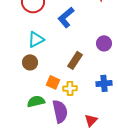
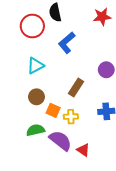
brown circle: (30, 62) -> (36, 97), moved
purple semicircle: (60, 111) -> (60, 141), turned -40
red triangle: (91, 120) -> (83, 150), moved, turned -40

